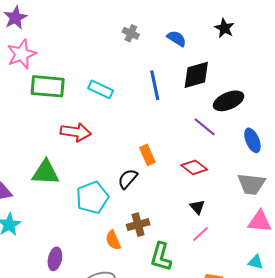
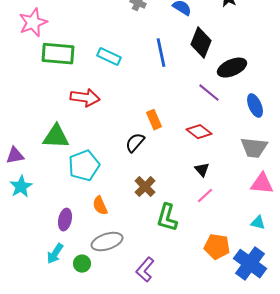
black diamond: (196, 75) -> (201, 43), turned -52
cyan pentagon: (92, 198) -> (84, 166), moved
brown cross: (138, 225) -> (145, 187), turned -30
orange semicircle: (113, 240) -> (100, 206), moved

